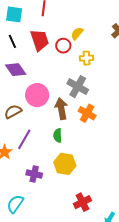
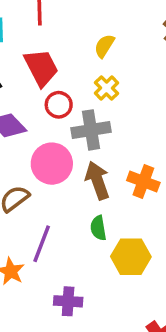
red circle: (63, 46) -> (59, 105), moved
yellow cross: (87, 58) -> (106, 88), moved, turned -32
gray cross: (78, 87) -> (91, 130), moved, turned -30
yellow hexagon: (65, 164) -> (131, 257), moved

